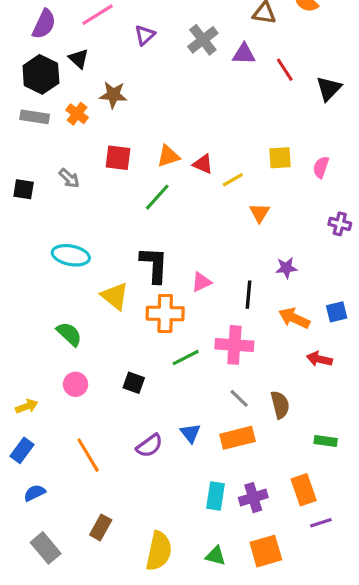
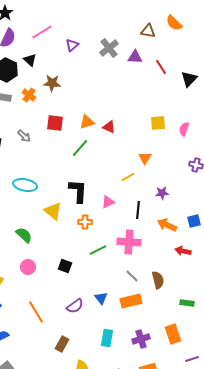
yellow line: (233, 180) -> (128, 177), moved
orange cross: (165, 314) -> (85, 222), size x0.6
cyan rectangle: (216, 496) -> (107, 338), moved
purple line: (321, 523) -> (192, 359), moved
brown rectangle: (101, 527) -> (62, 344), moved

